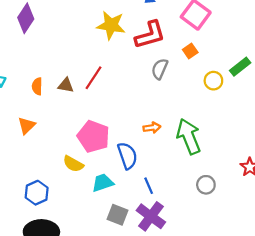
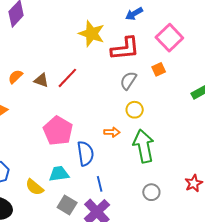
yellow circle: (213, 81) -> (135, 110), moved
orange semicircle: (37, 86) -> (15, 77), turned 35
yellow semicircle: (73, 164) -> (35, 187), moved

